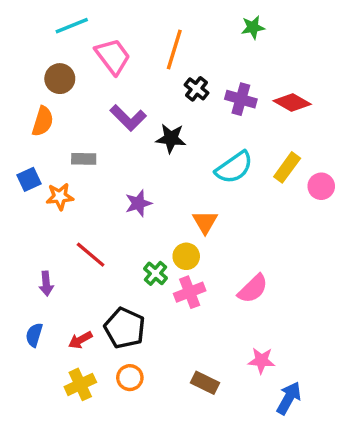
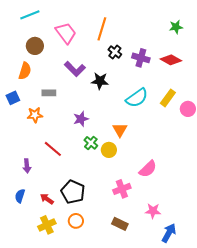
cyan line: (72, 26) -> (30, 15), moved
green star: (253, 27) -> (176, 27), moved
blue square: (29, 179) -> (13, 98), moved
green cross: (155, 273) -> (91, 143), moved
pink cross: (190, 292) -> (122, 189), moved
red arrow: (80, 340) -> (47, 199), turned 64

